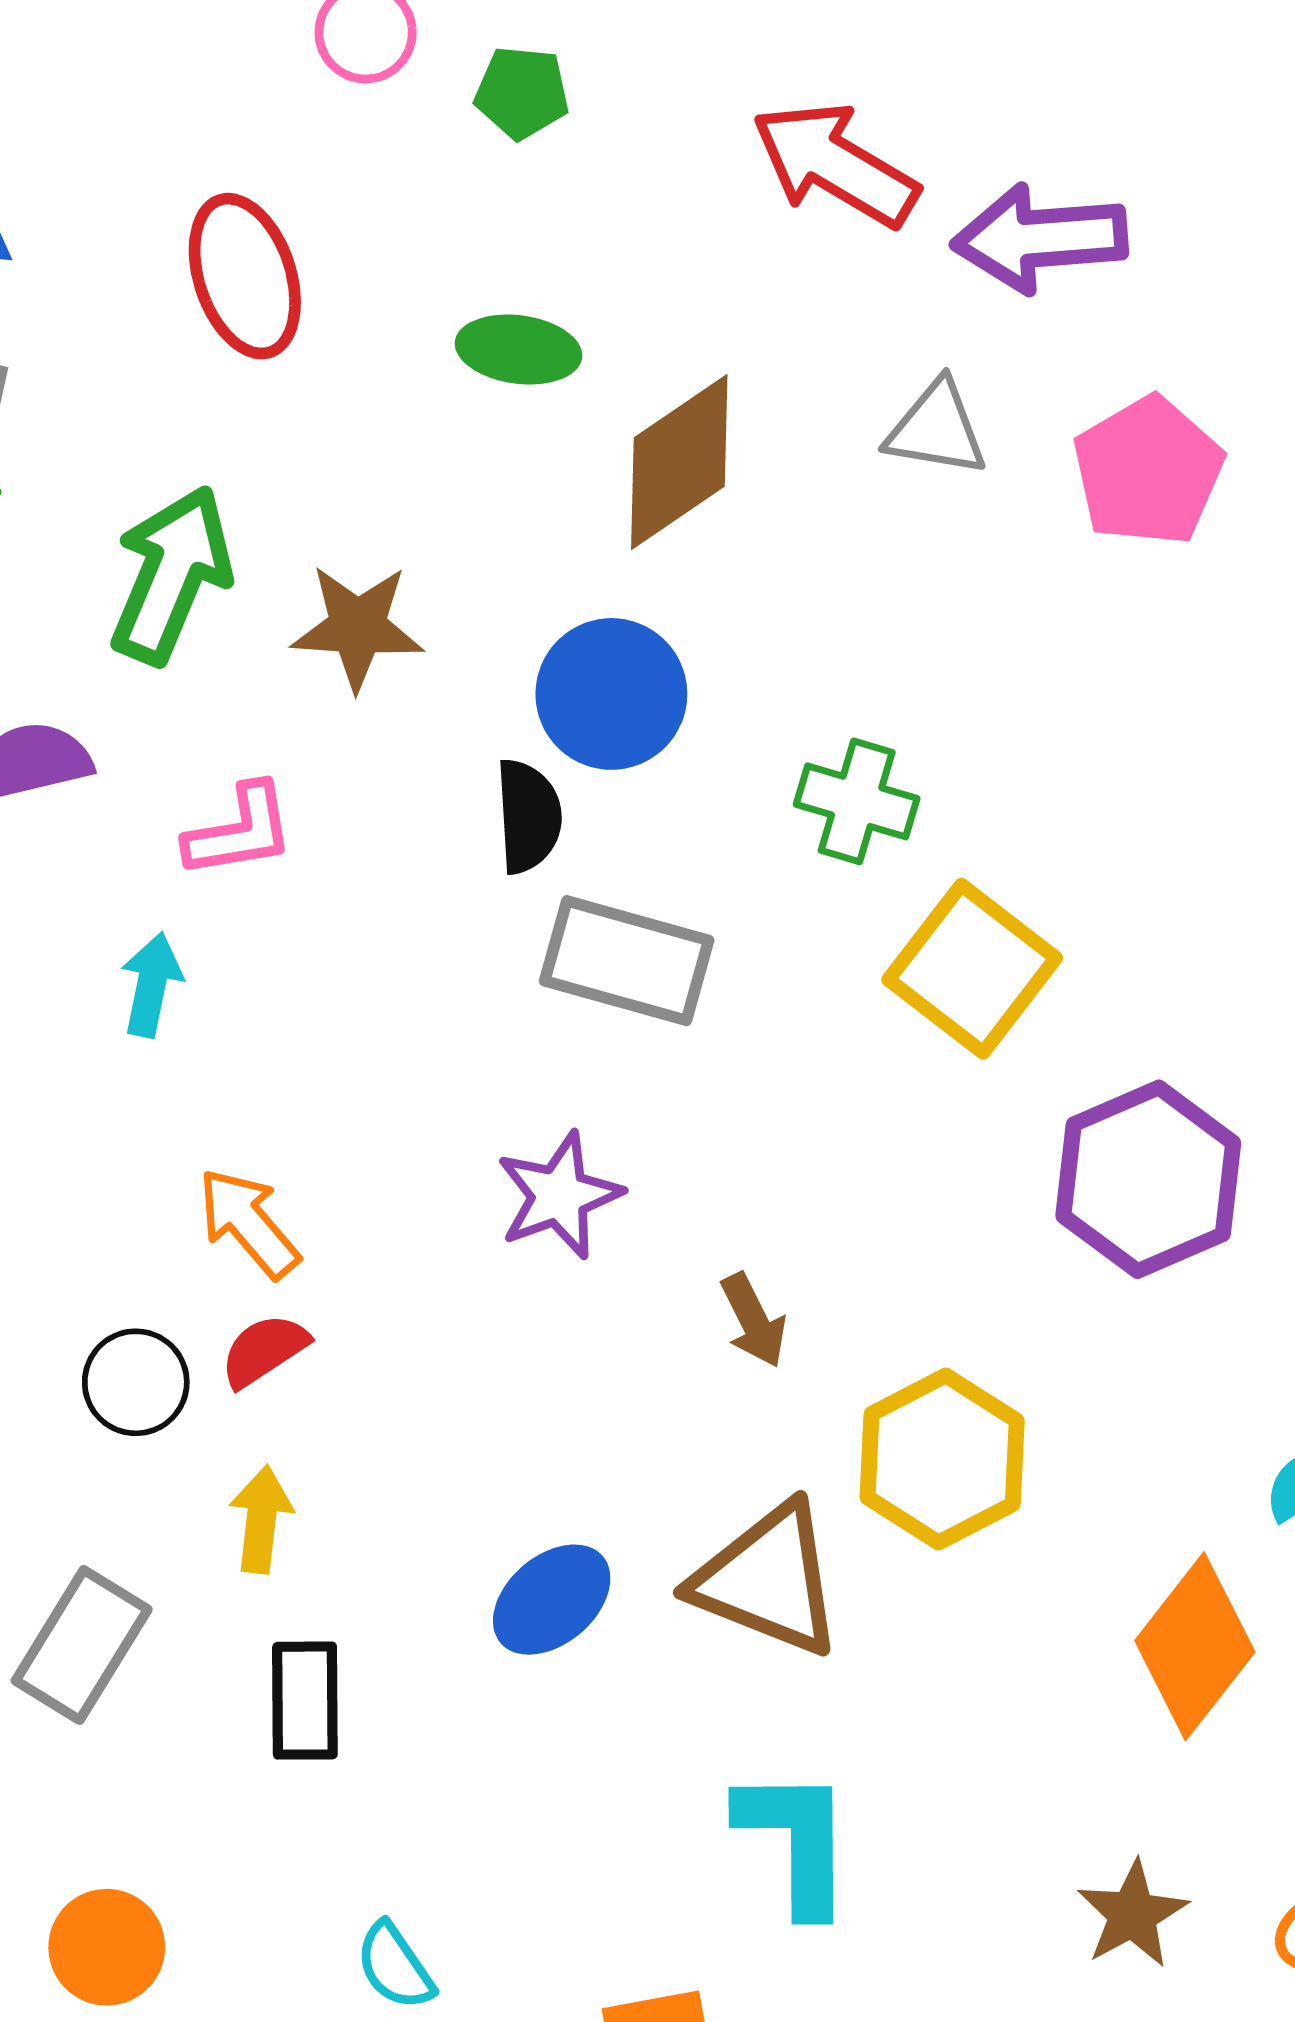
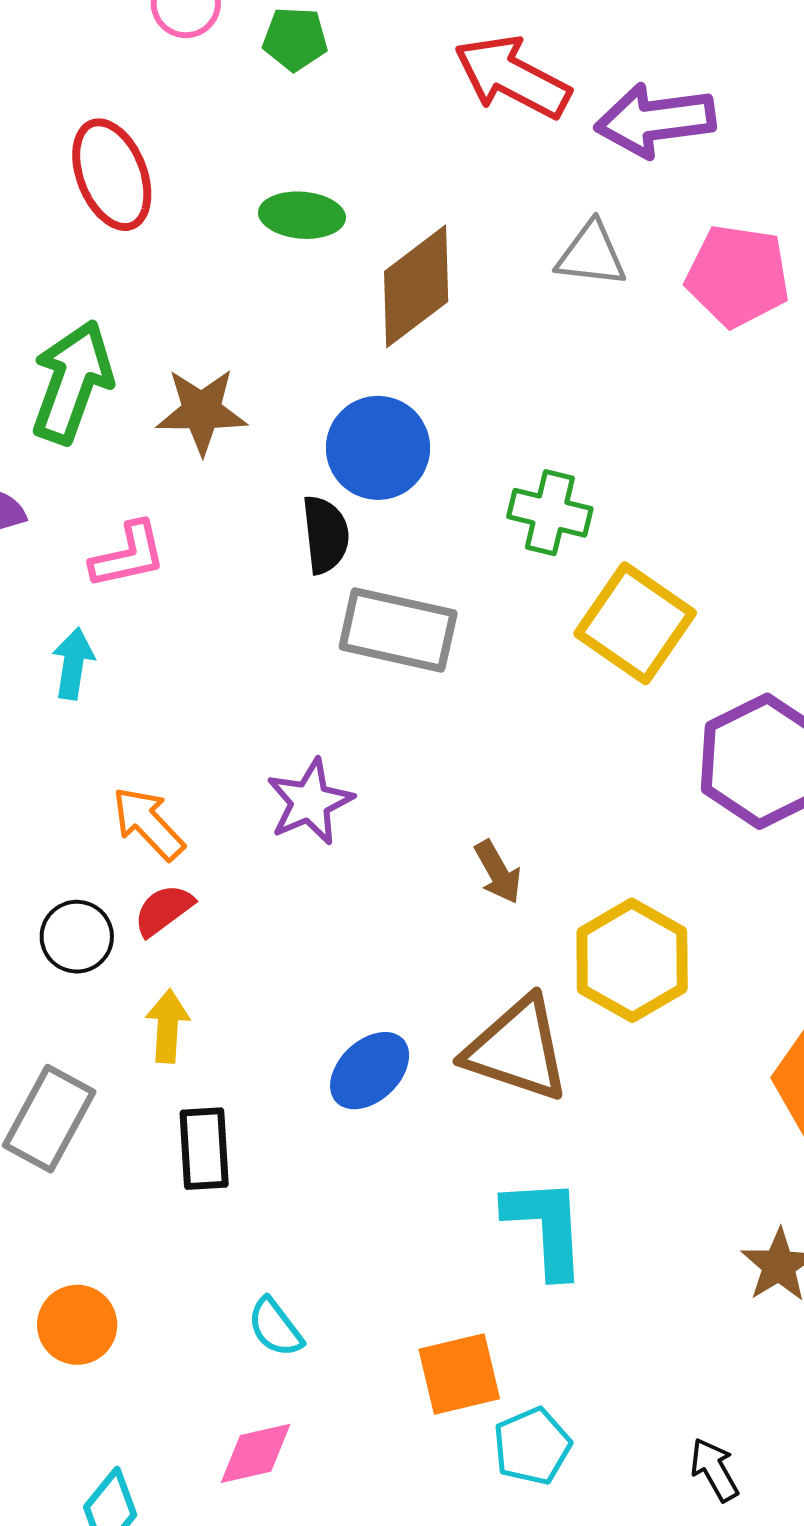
pink pentagon: (1148, 471) -> (738, 276), turned -30
purple star: (559, 1195) -> (310, 802), moved

